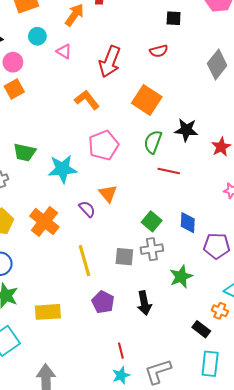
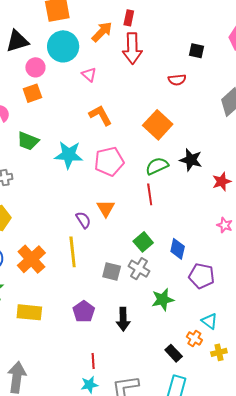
cyan circle: (37, 36) -> (63, 46), size x1.8
pink triangle: (64, 51) -> (89, 75), moved
red arrow: (110, 62) -> (132, 48), moved, turned -32
green semicircle: (153, 142) -> (157, 166), turned 35
green trapezoid: (25, 152) -> (28, 141), moved
cyan star: (62, 169) -> (69, 155), moved
red line: (169, 171) -> (150, 194), moved, turned 60
orange cross: (44, 221) -> (31, 259), moved
gray cross: (152, 249) -> (139, 269), turned 30
yellow line: (84, 261) -> (73, 252), moved

